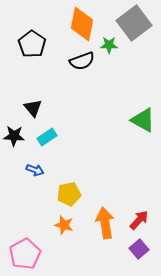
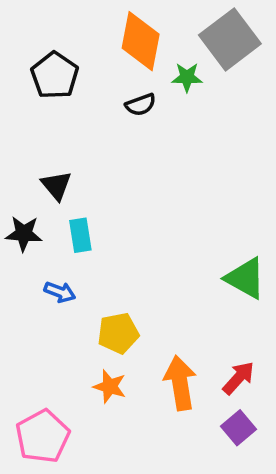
black semicircle: (82, 61) -> (141, 105), size x0.7
green triangle: (143, 120) -> (245, 278), moved
cyan rectangle: (47, 137) -> (80, 235), turned -66

